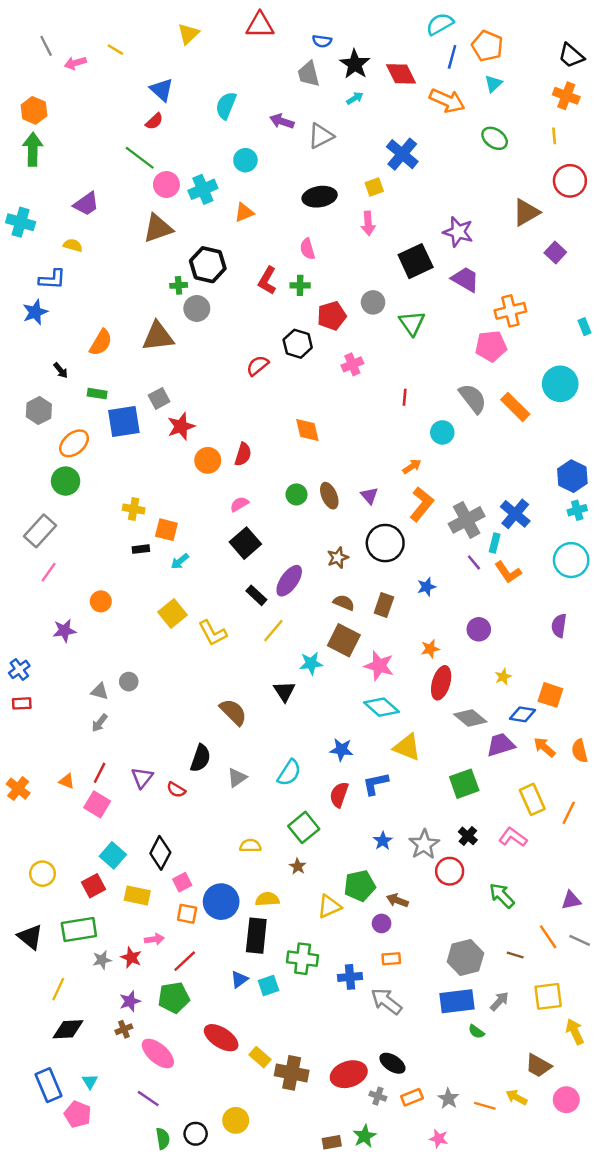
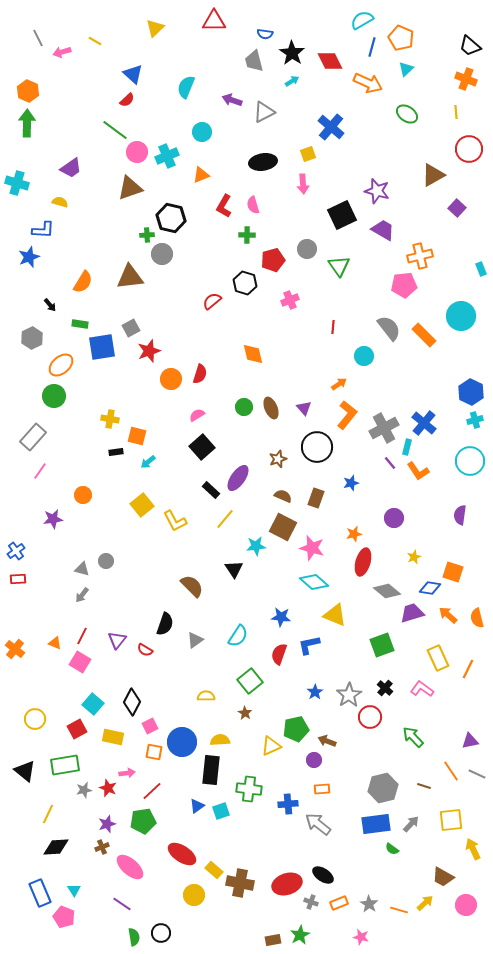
red L-shape: (267, 281) -> (224, 206), moved
yellow arrow: (516, 1097) -> (425, 903), turned 108
yellow circle: (236, 1120) -> (194, 895), moved

